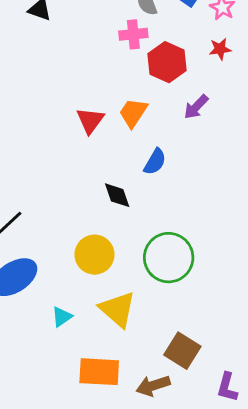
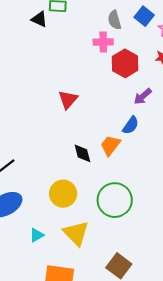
orange trapezoid: (133, 113) -> (110, 145), moved
blue semicircle: (155, 162) -> (131, 125), moved

